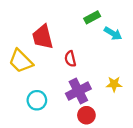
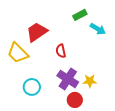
red trapezoid: (43, 37) -> (37, 32), turned 70
yellow star: (114, 84) -> (90, 81), moved
purple cross: (78, 91) -> (68, 79), turned -30

